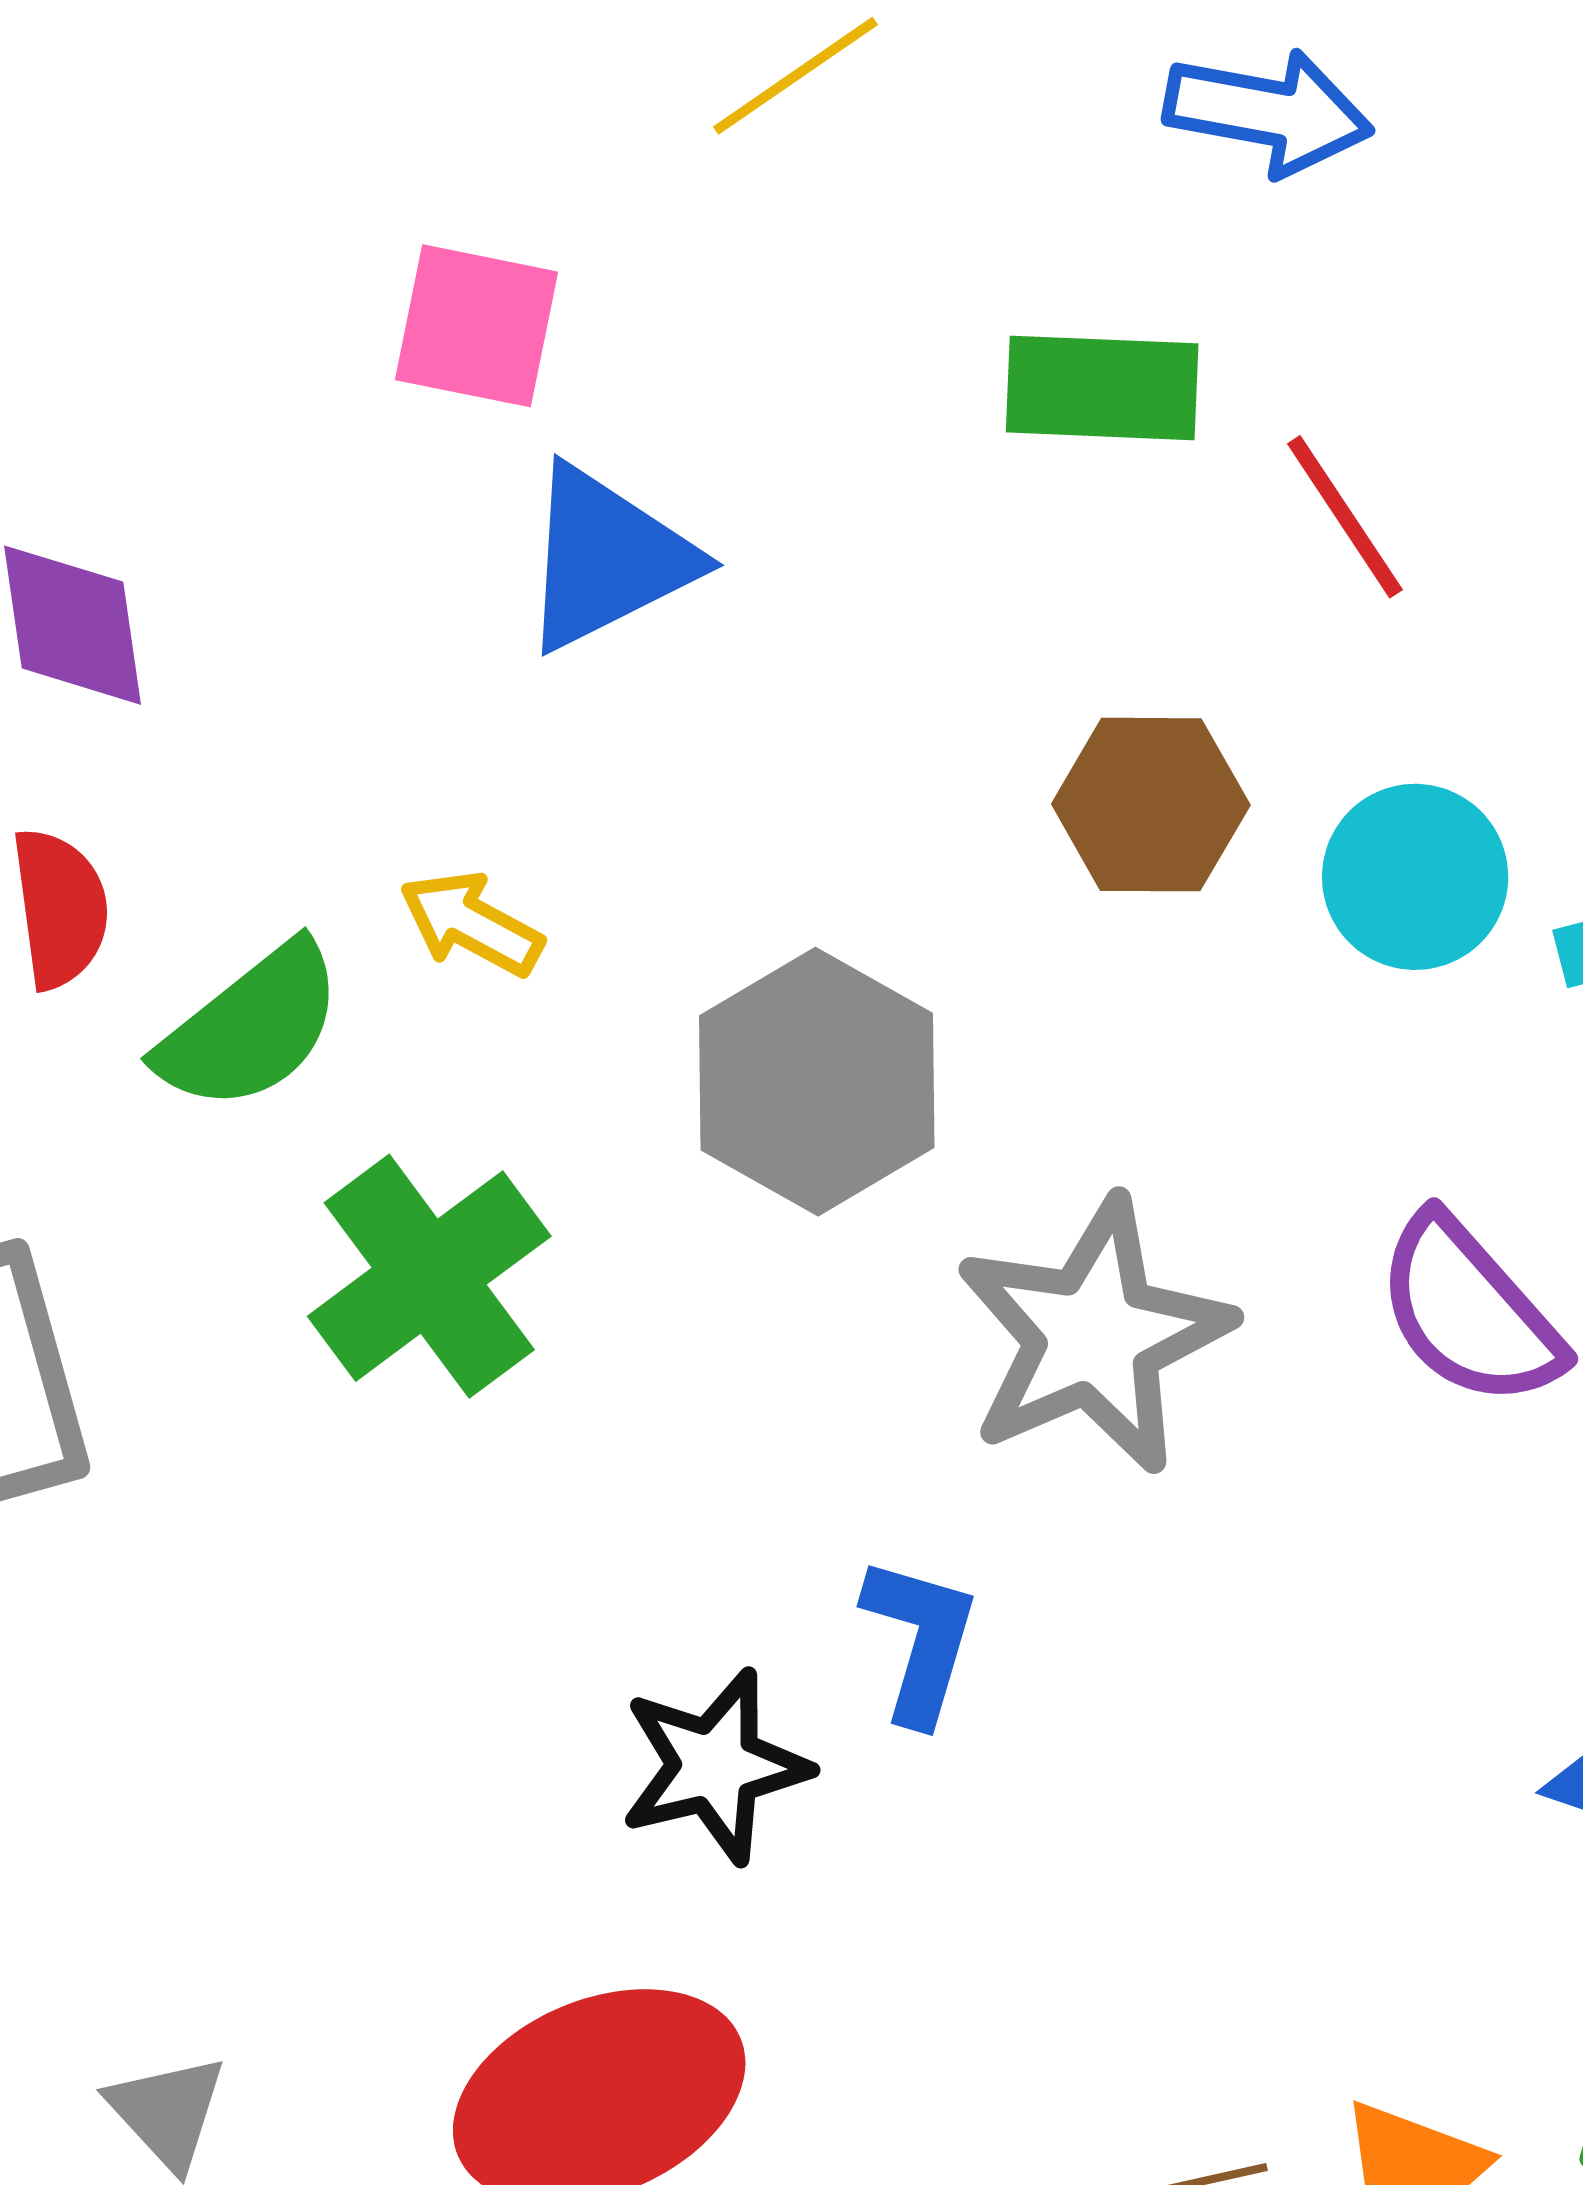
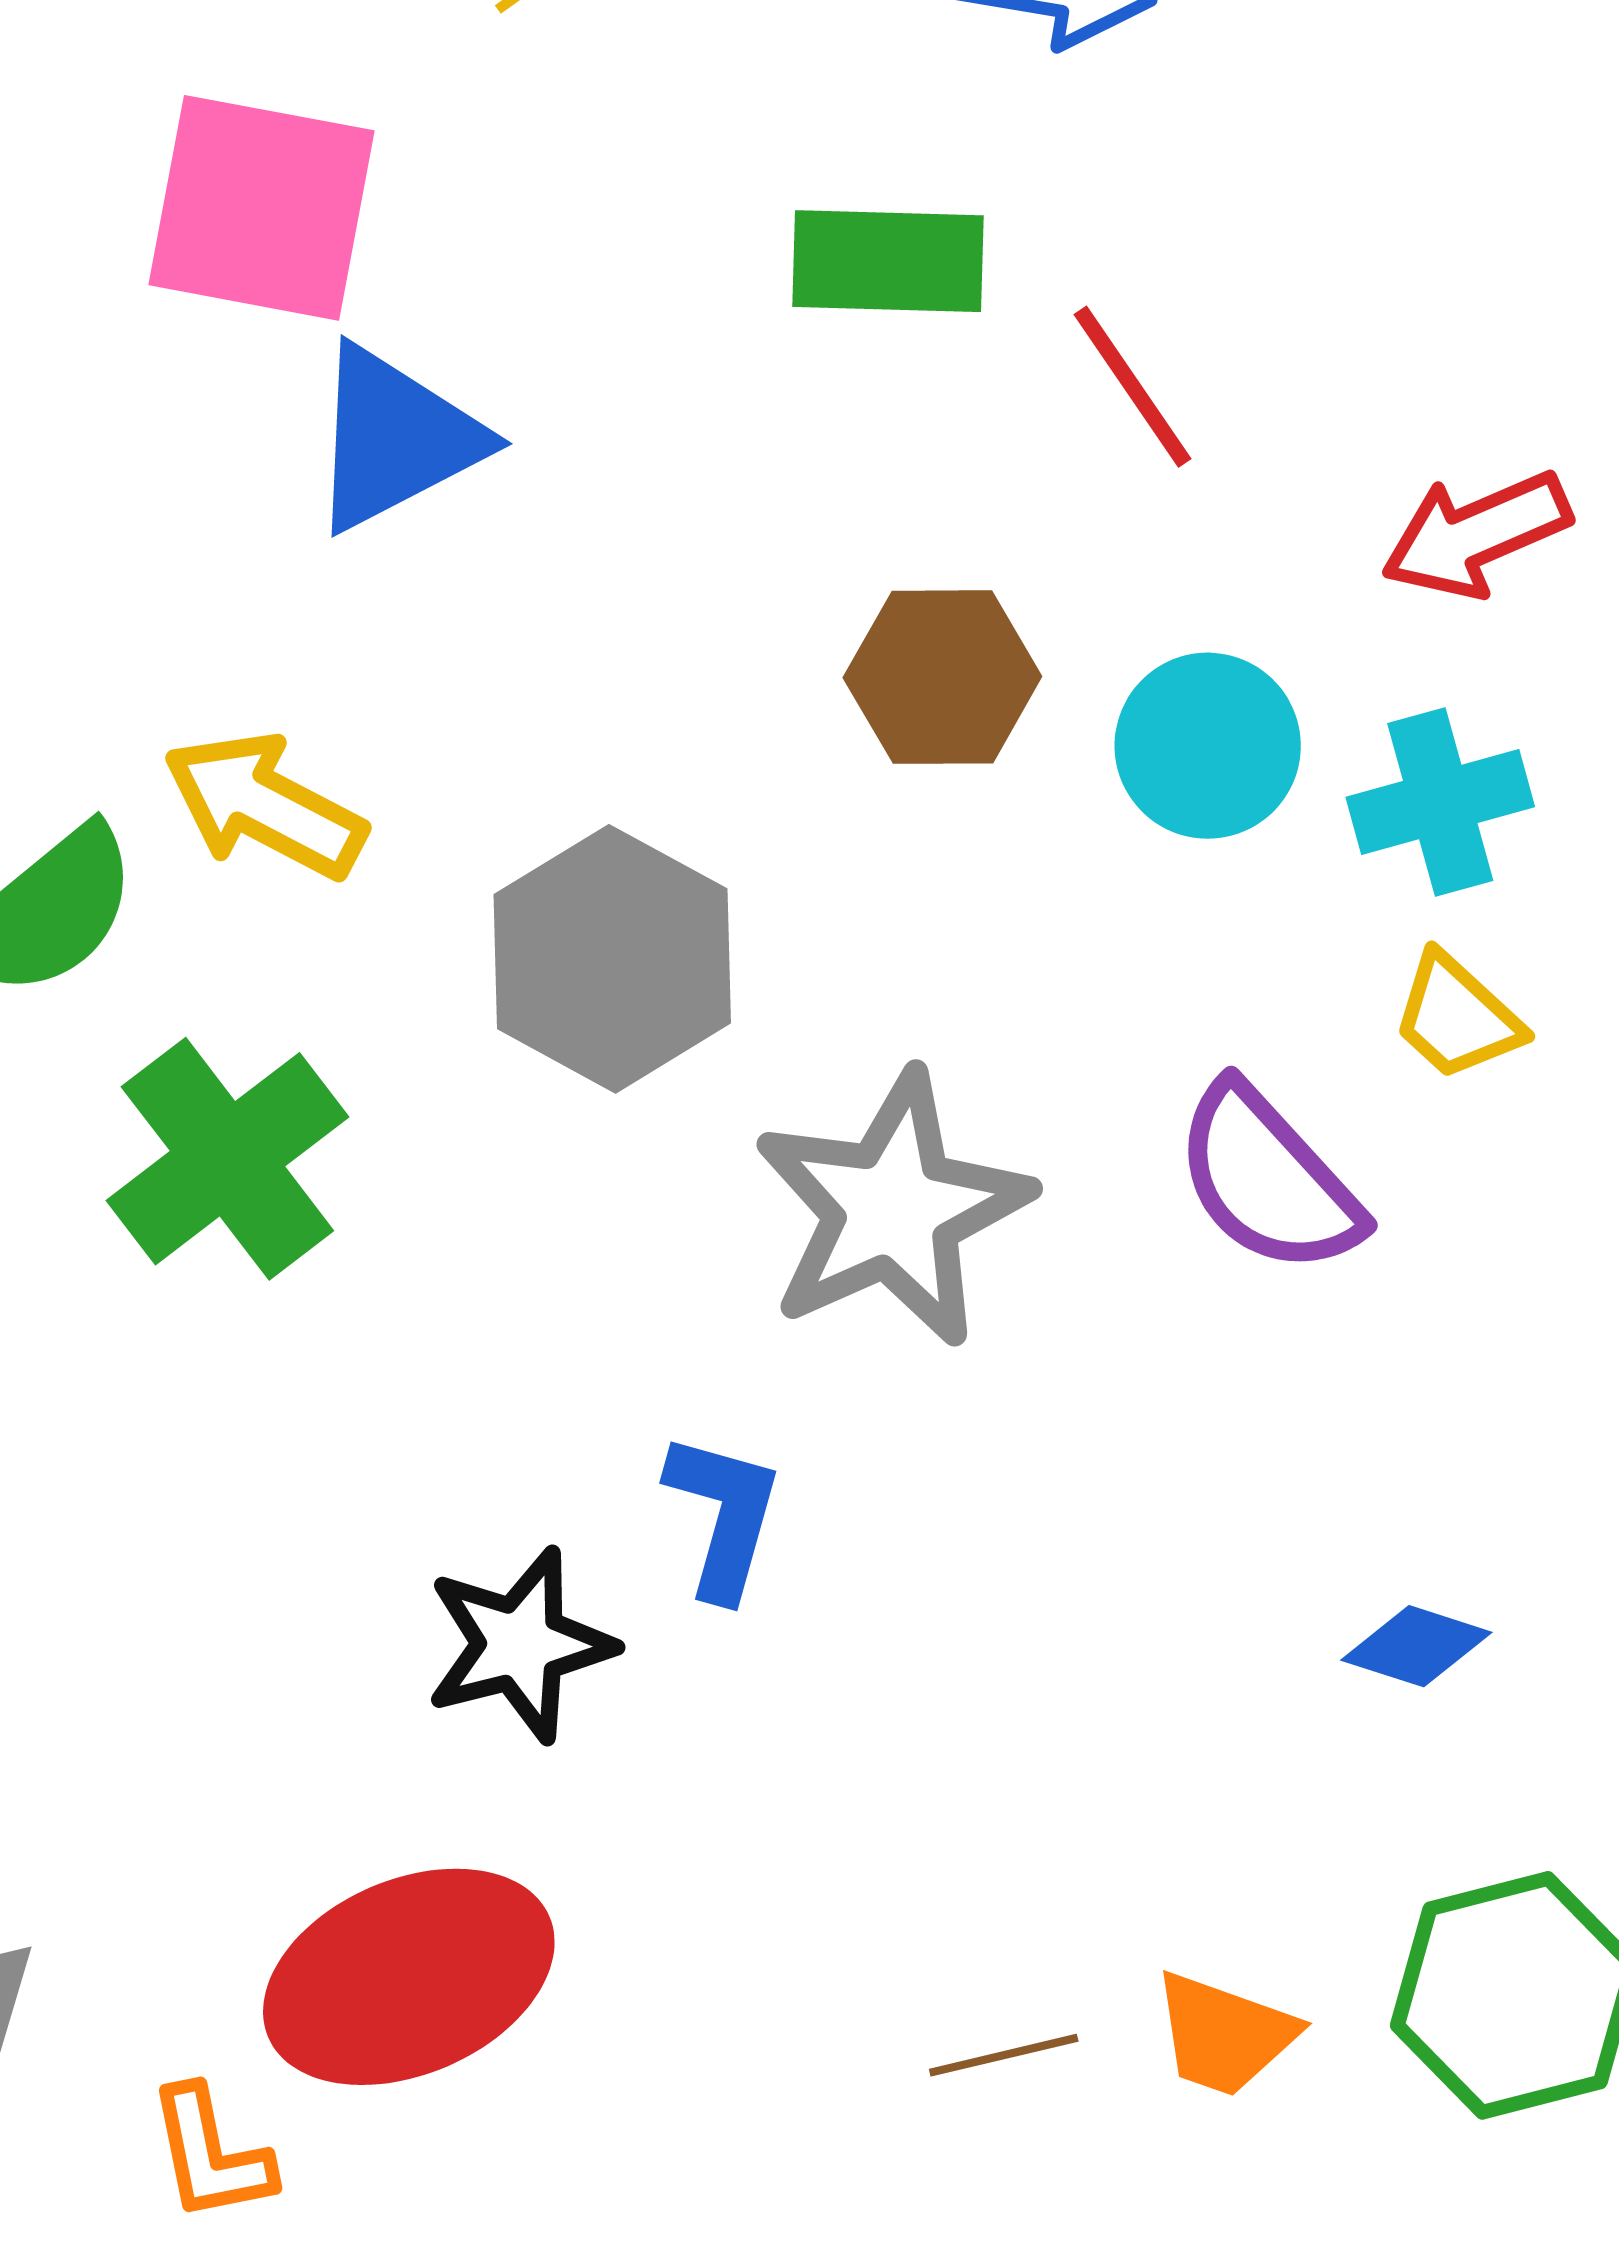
pink square: (477, 326) -> (261, 208), size x1.4
yellow arrow: (471, 923) -> (264, 805), size x1.4

